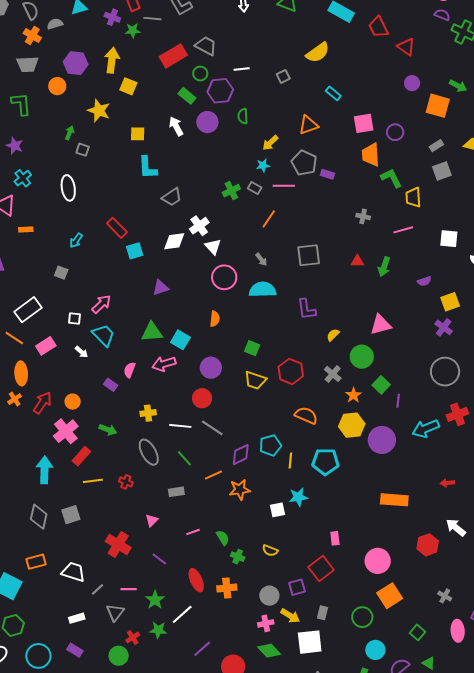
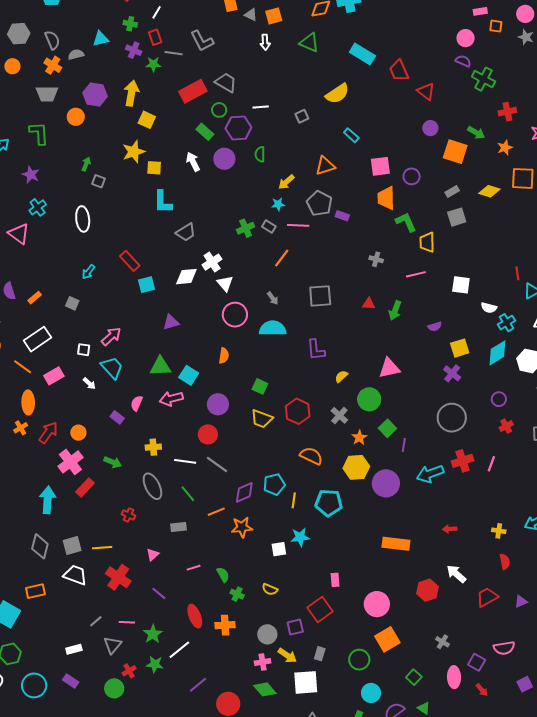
yellow star: (99, 111) -> (134, 152), moved, turned 30
orange rectangle: (26, 229) -> (35, 298), moved, turned -40
yellow line: (93, 481) -> (102, 548), moved
white trapezoid: (73, 572) -> (75, 575), moved

